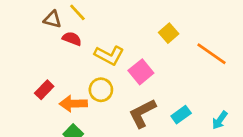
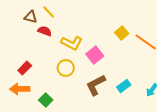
yellow square: (169, 33) -> (122, 33), moved
orange arrow: (73, 104) -> (20, 89), moved

